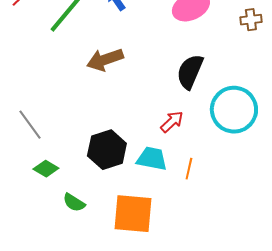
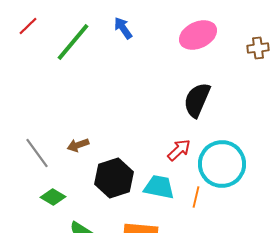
brown arrow: (105, 60) -> (78, 145), moved, size x0.6
cyan circle: (234, 110) -> (222, 164), moved

